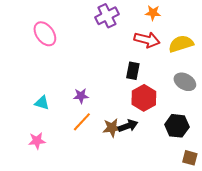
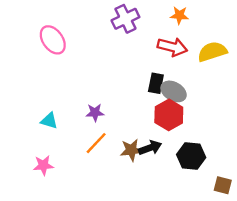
gray ellipse: (185, 82) -> (174, 91), moved
black hexagon: (177, 126) -> (191, 156), moved

